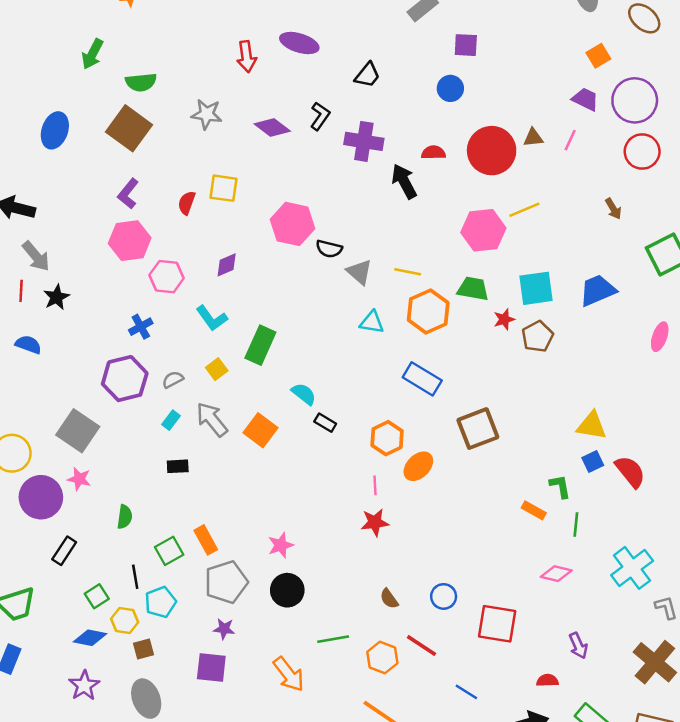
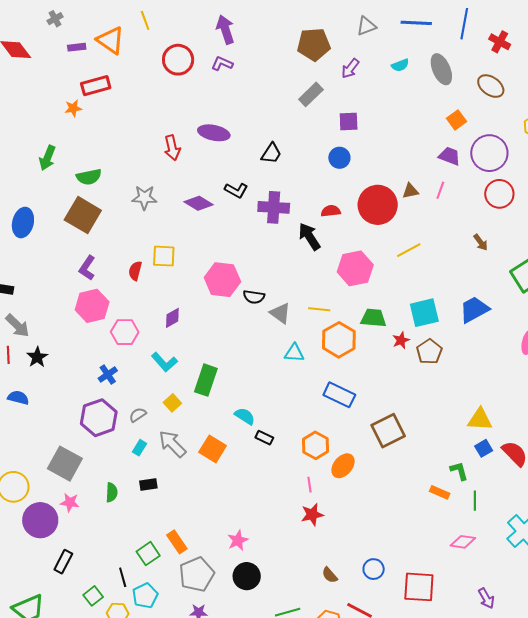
black L-shape: (320, 116) -> (236, 190), turned 90
pink hexagon: (483, 230) -> (355, 268), moved
green semicircle: (125, 517) -> (112, 492), moved

